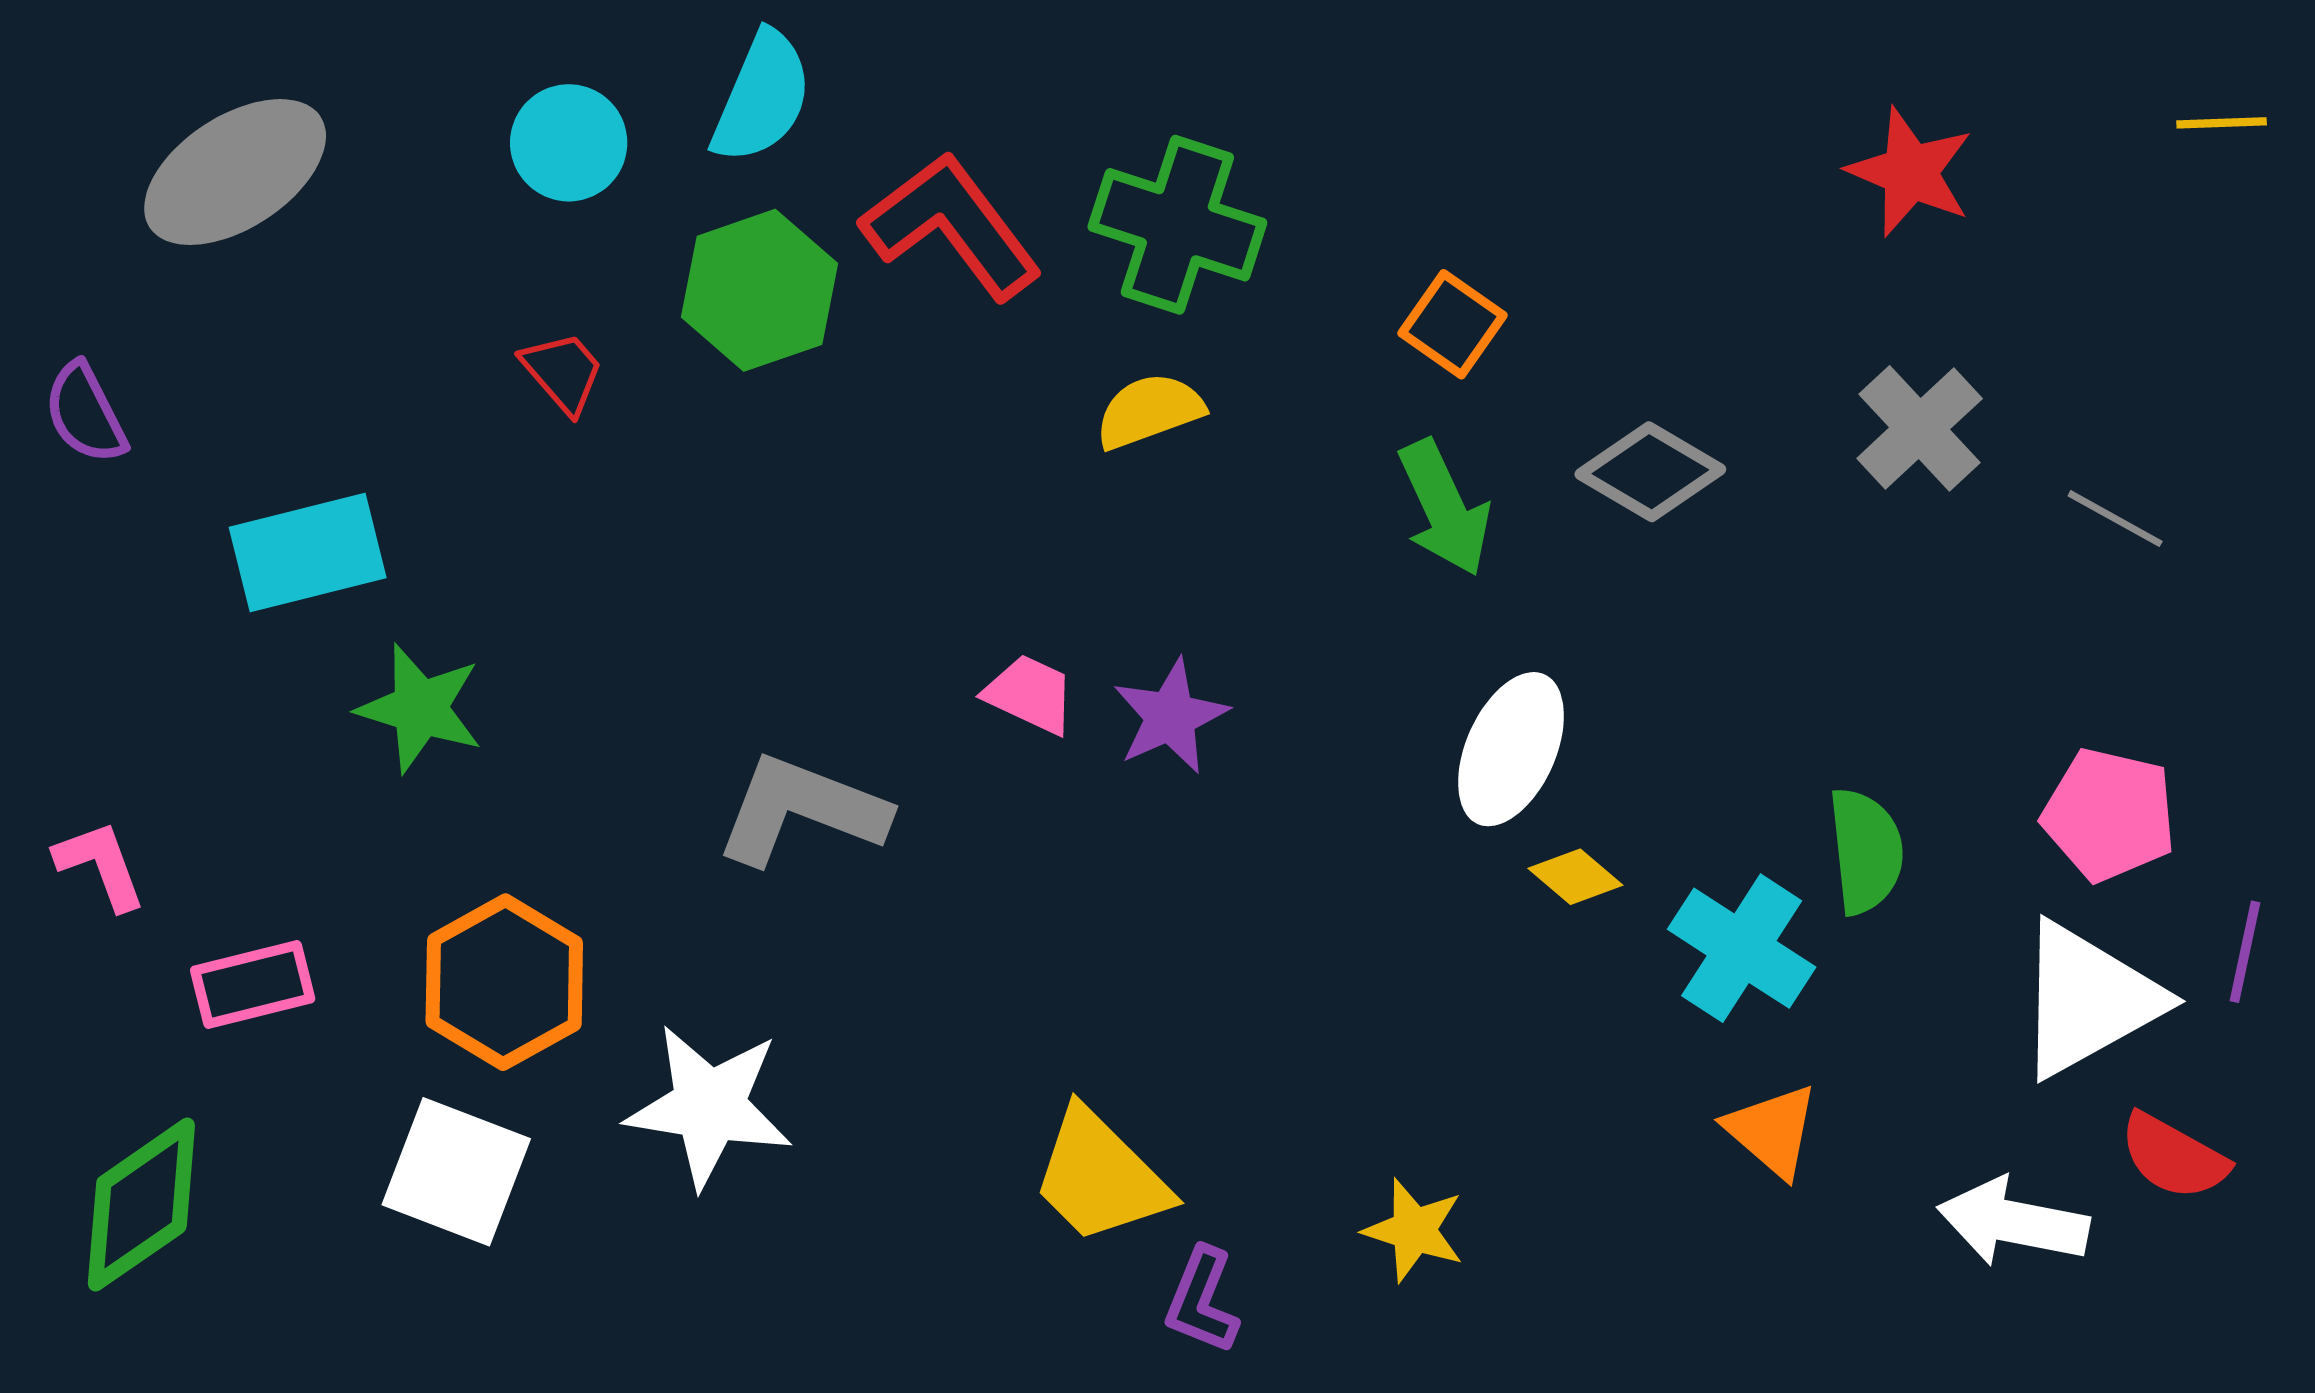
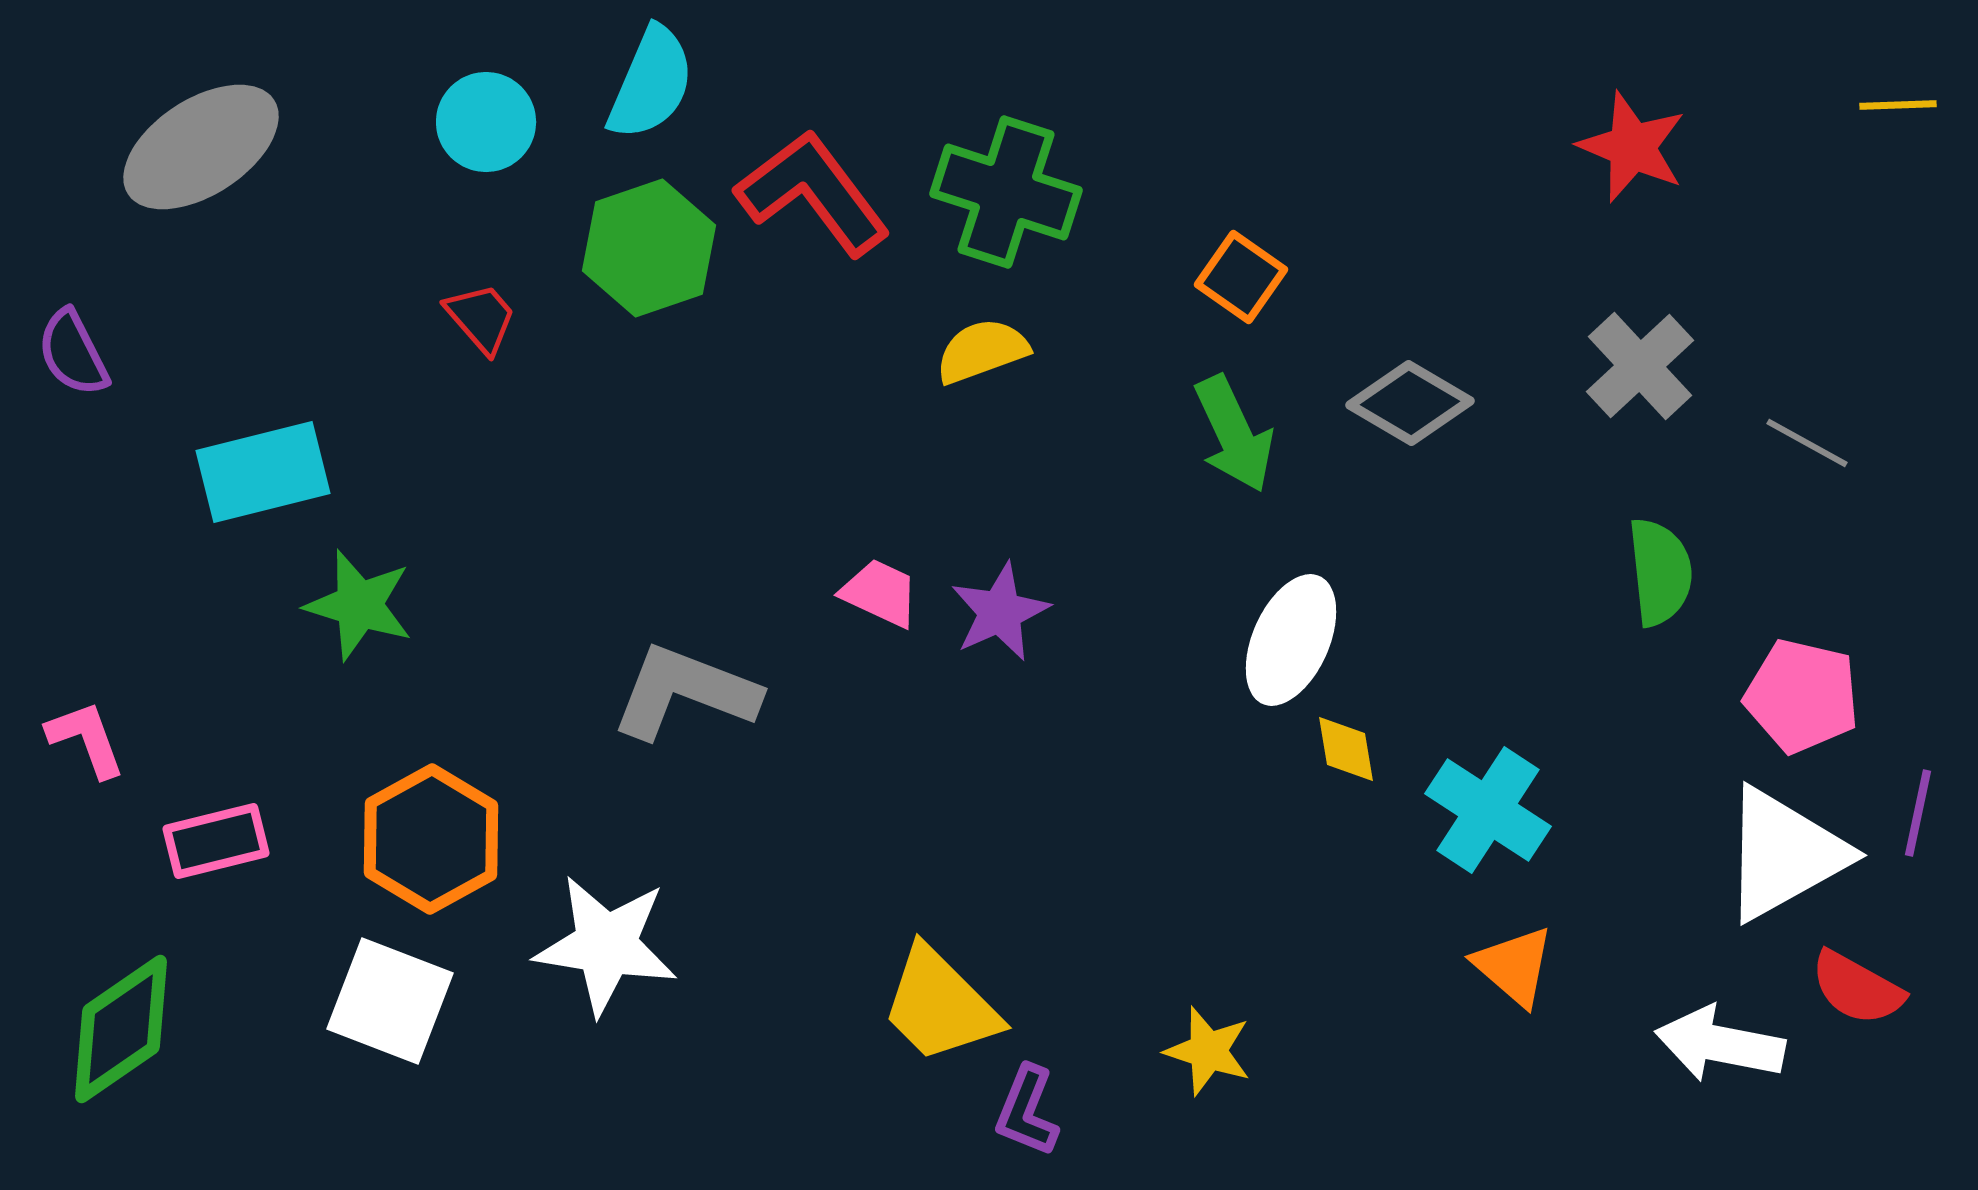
green semicircle: (1866, 851) -> (1660, 572), moved
yellow diamond: (1575, 877) -> (1346, 749), turned 40

